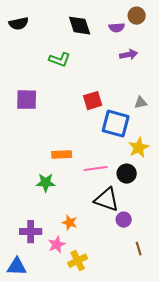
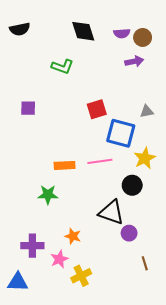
brown circle: (137, 16) -> (143, 37), moved
purple square: (27, 100) -> (28, 108), size x0.7
pink line: (96, 169) -> (100, 161), moved

